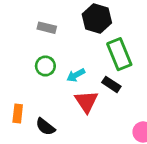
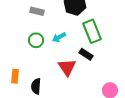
cyan arrow: (76, 75) -> (59, 37), moved
black semicircle: (45, 127) -> (36, 86), turned 56

